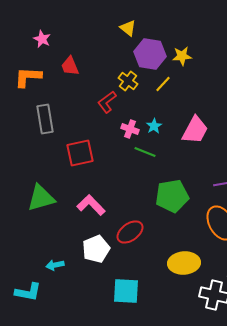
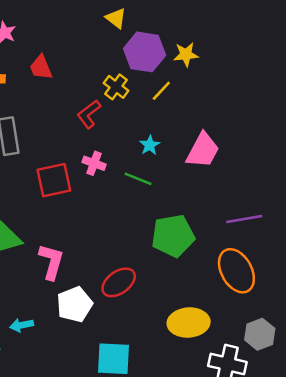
pink cross: (130, 129) -> (94, 163), moved
pink L-shape: (91, 205) -> (51, 262), moved, turned 60

